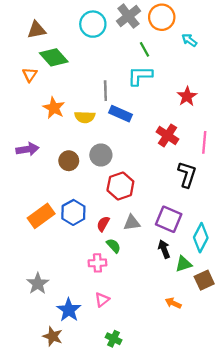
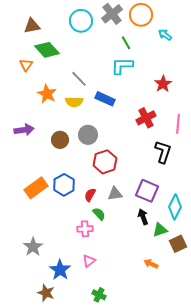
gray line: (105, 91) -> (79, 79), moved, turned -42
red cross: (167, 135) -> (146, 118), turned 30

